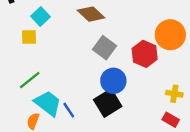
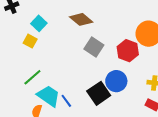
yellow square: (29, 37) -> (30, 41), turned 32
blue circle: (113, 81) -> (116, 81), moved

